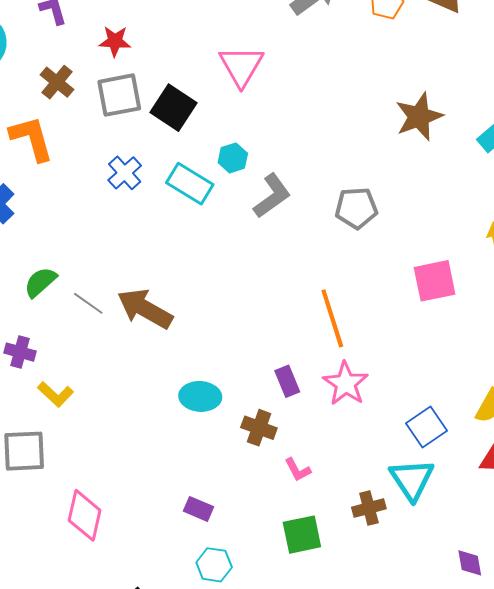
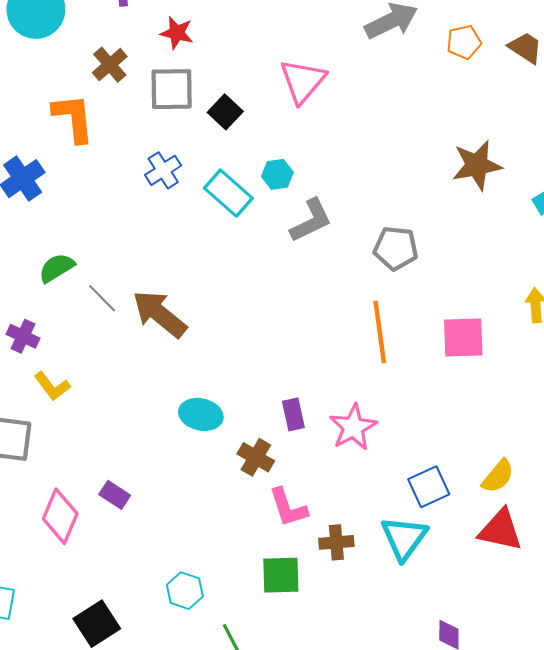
black square: (173, 108) -> (225, 112), size x0.7
orange line: (332, 318) -> (380, 332), moved
pink L-shape: (298, 470) -> (288, 508), size x1.5
brown cross: (369, 508) -> (336, 542), moved
purple rectangle: (198, 509) -> (115, 495), moved

